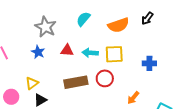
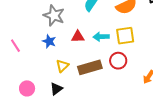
yellow triangle: (32, 83) -> (62, 66), moved

